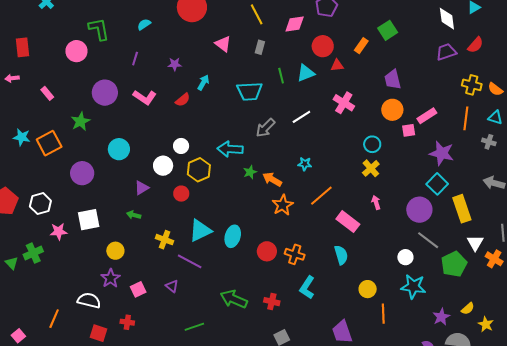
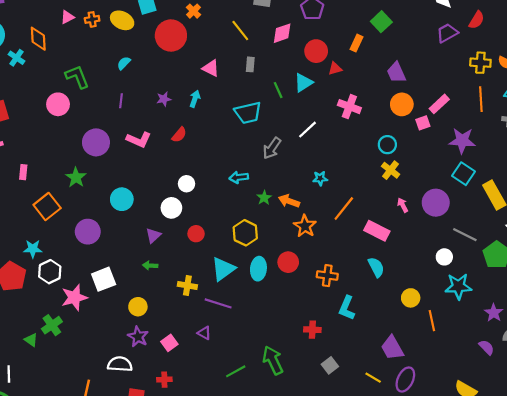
cyan arrow: (203, 83) -> (195, 99), moved
pink rectangle: (47, 93) -> (23, 172), moved, turned 56
cyan star: (22, 137) -> (33, 249), moved
cyan arrow: (230, 149) -> (239, 177), size x0.7
yellow hexagon: (199, 170) -> (245, 233), moved
purple circle: (419, 210) -> (436, 203), moved
pink star: (59, 231) -> (74, 297), size x1.4
red circle: (267, 251) -> (288, 262), moved
green arrow: (234, 299) -> (273, 360), moved, turned 52

